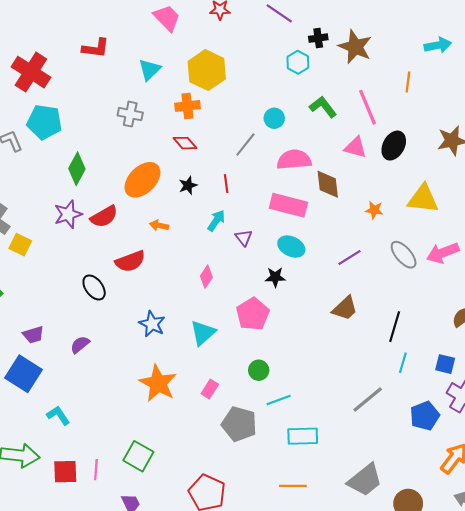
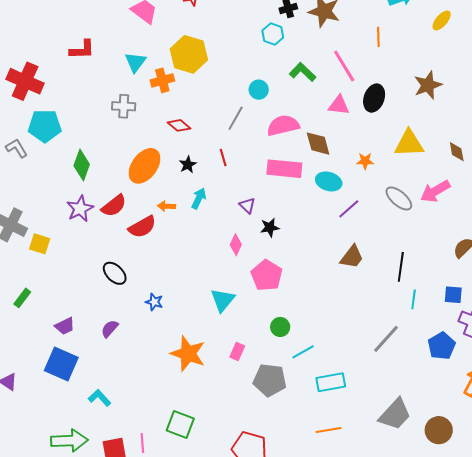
orange cross: (187, 106) -> (162, 80), moved
cyan arrow: (216, 221) -> (199, 198), moved
cyan ellipse: (291, 247) -> (329, 181), moved
red semicircle: (130, 261) -> (142, 227), moved
pink diamond: (206, 277) -> (236, 245), moved
black star: (275, 277) -> (270, 227), moved
blue star: (152, 324) -> (154, 302), moved, size x0.7

